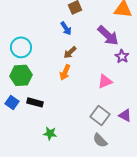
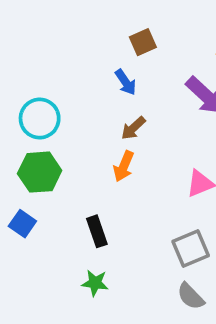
black rectangle: (35, 102) -> (97, 231), moved, turned 56
gray square: (100, 115) -> (191, 248), turned 30

